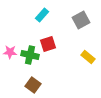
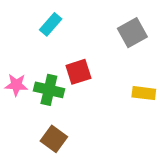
cyan rectangle: (42, 15) -> (51, 24), moved
yellow rectangle: (88, 57) -> (144, 93), turned -32

